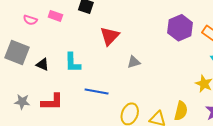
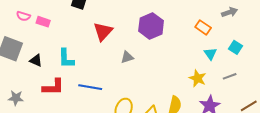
pink rectangle: (55, 16) -> (43, 22), moved
purple hexagon: (180, 28) -> (151, 26), moved
red L-shape: (52, 102) -> (53, 87), moved

